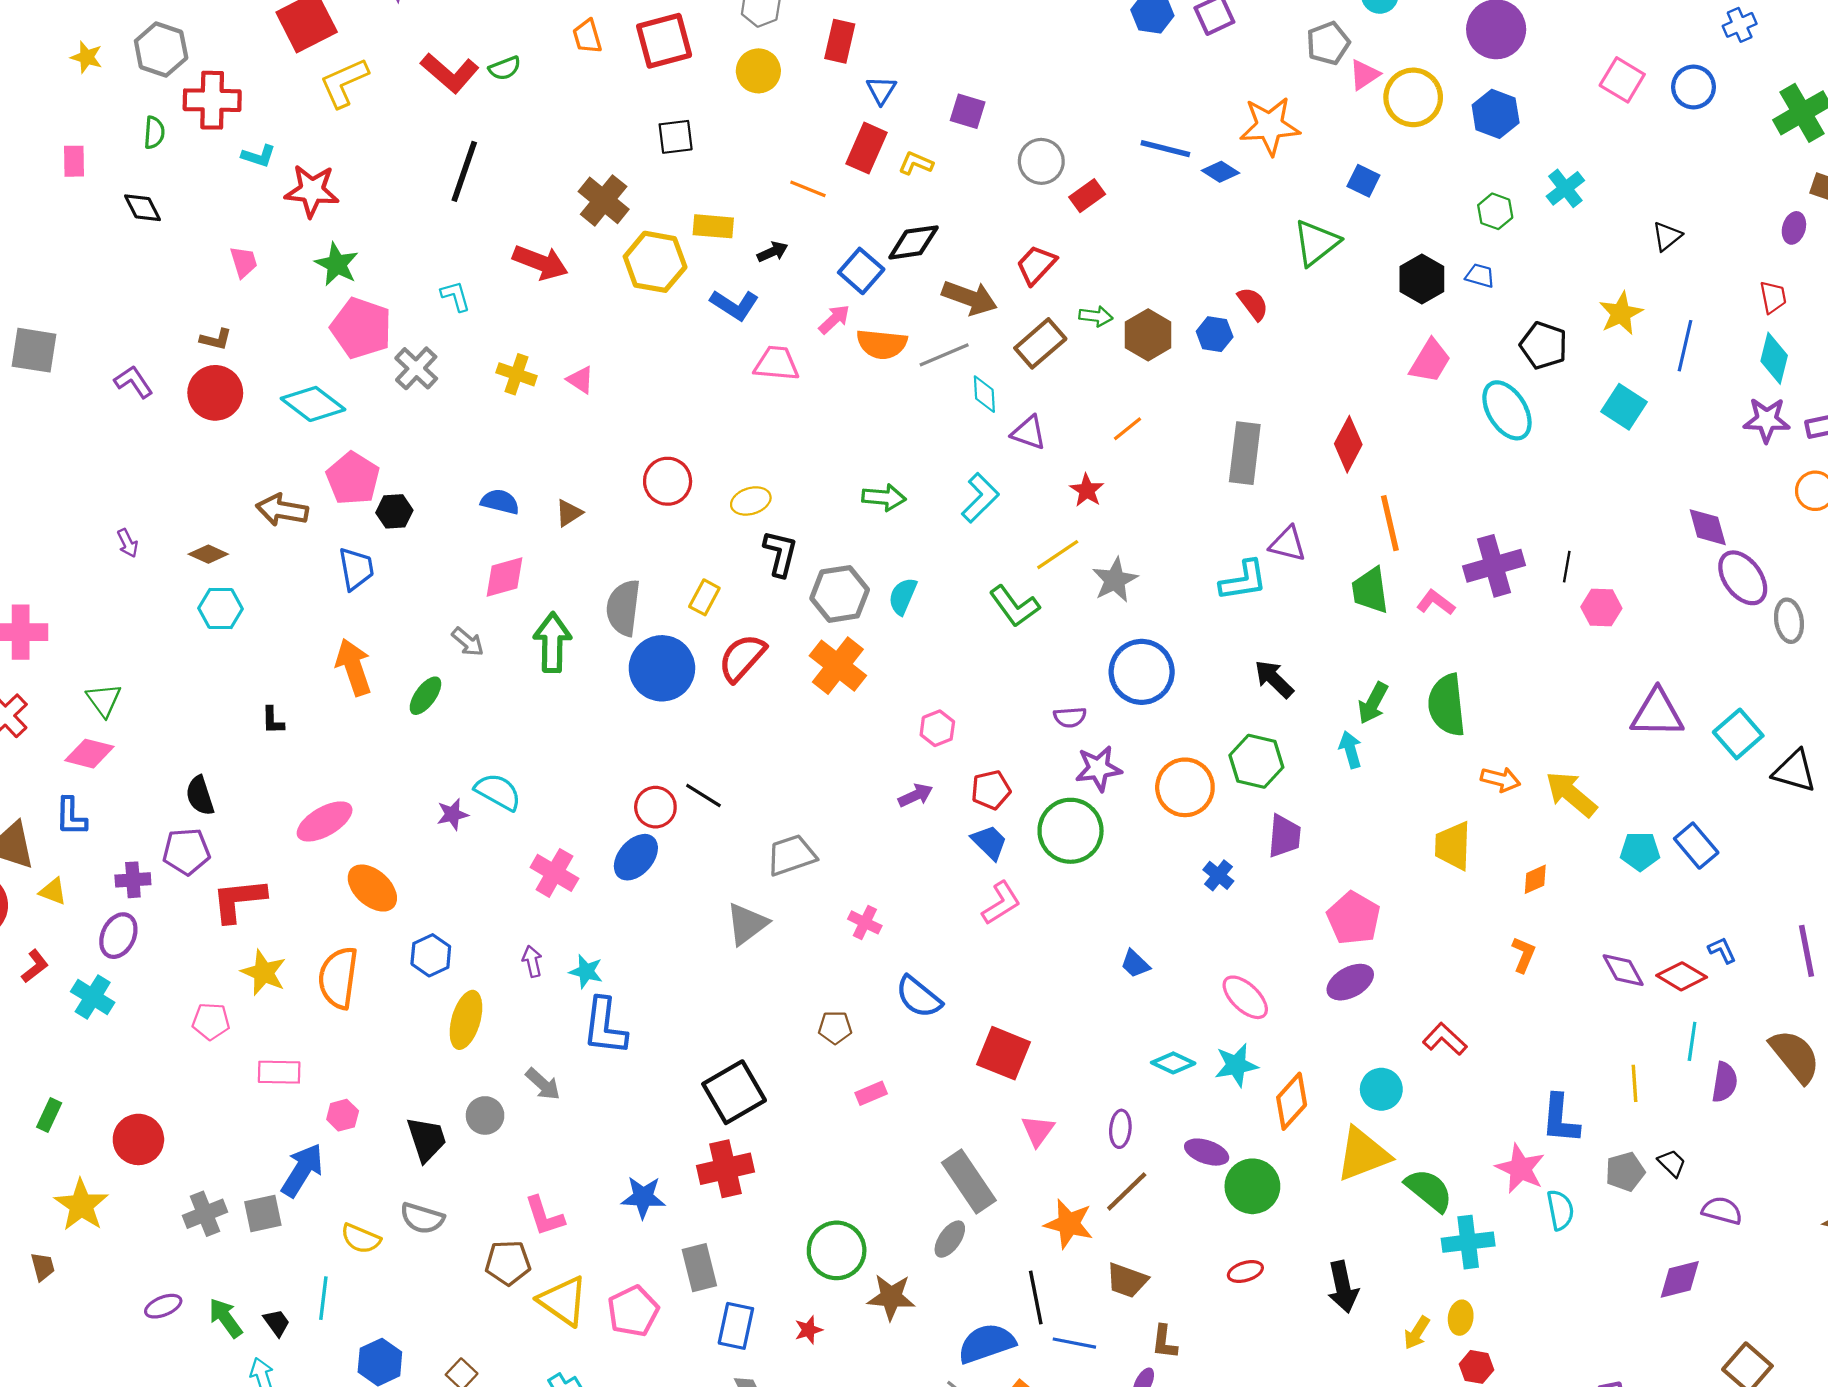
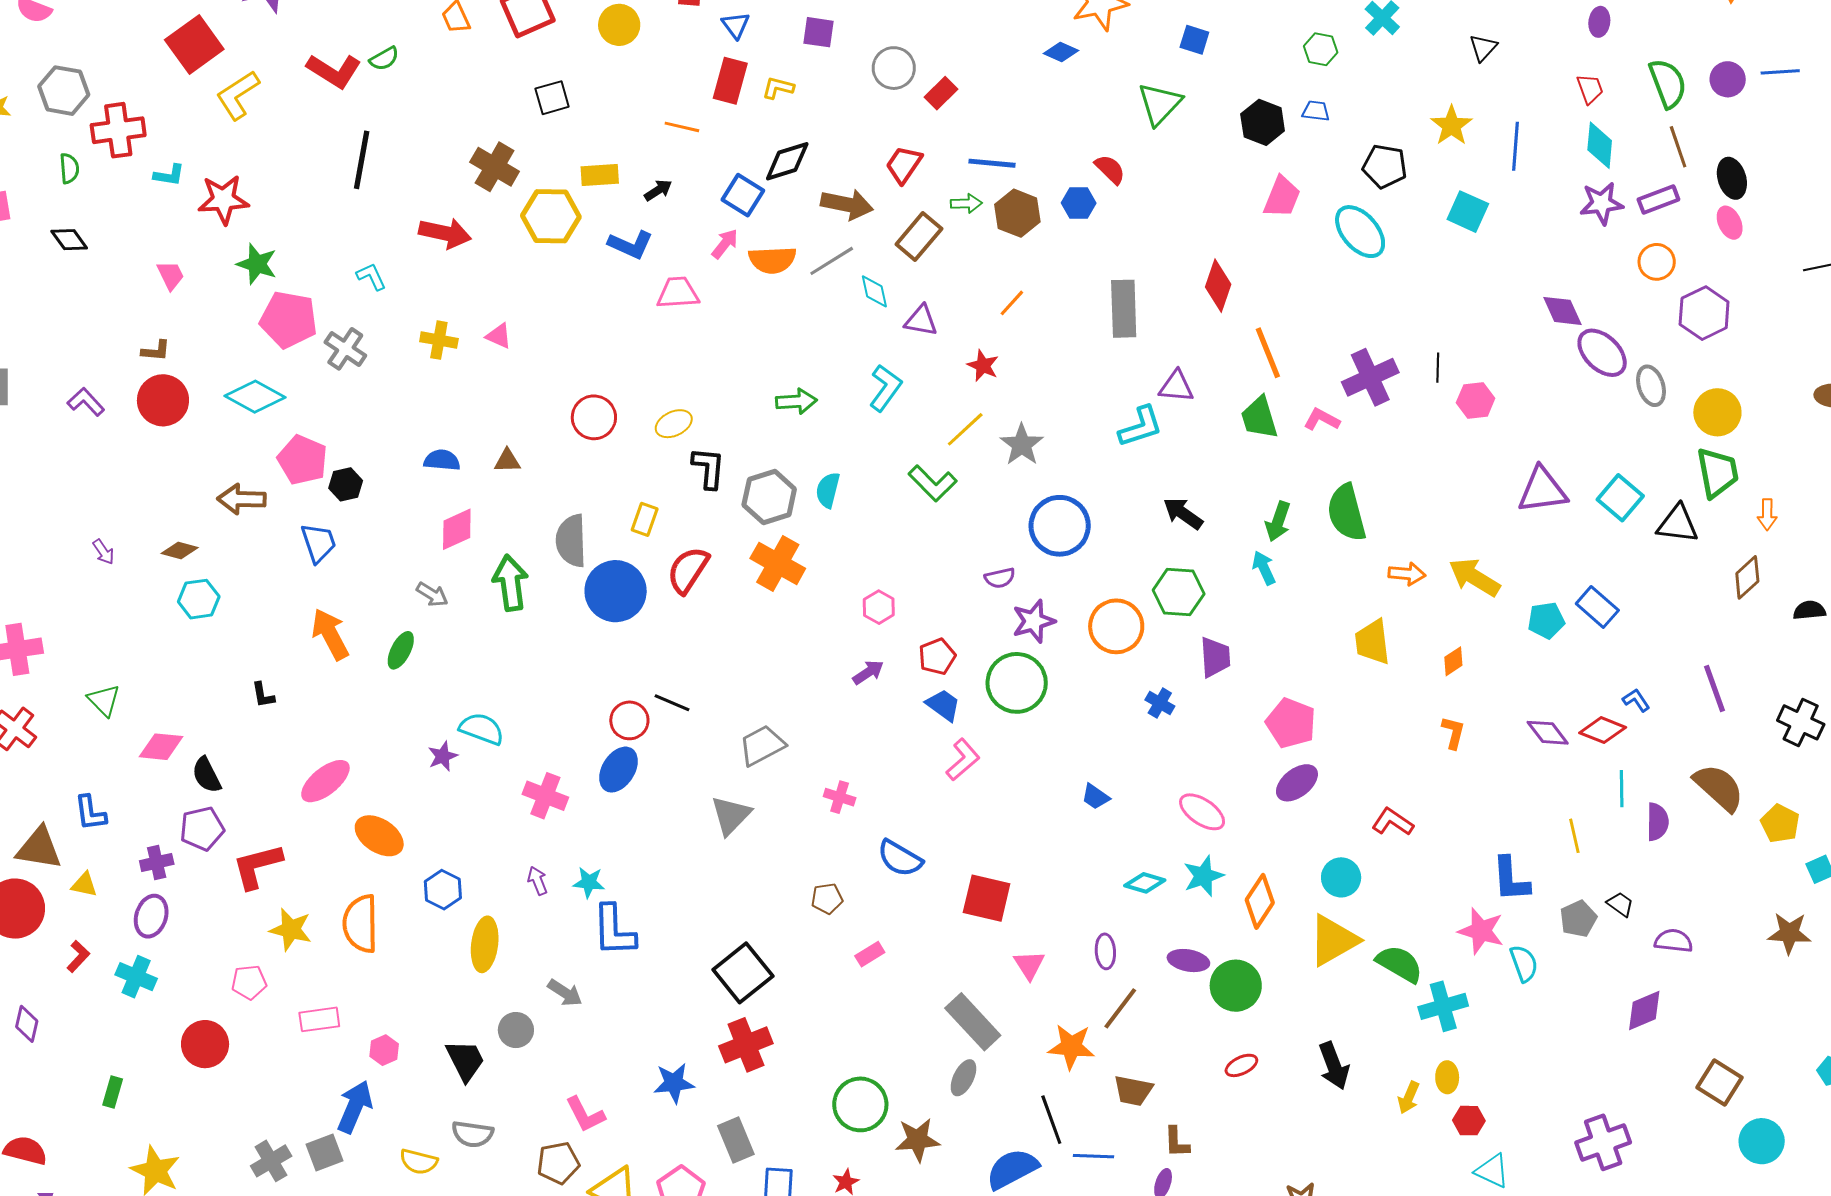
blue line: (1165, 149) -> (992, 163), moved
brown triangle: (569, 513) -> (507, 461), turned 40
pink diamond: (89, 754) -> (161, 747), moved
red circle: (138, 1139) -> (205, 1044), moved

